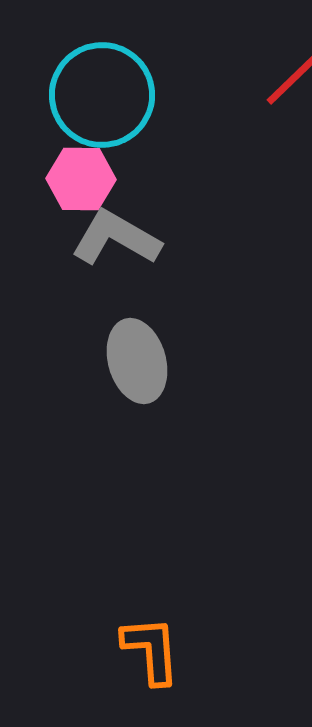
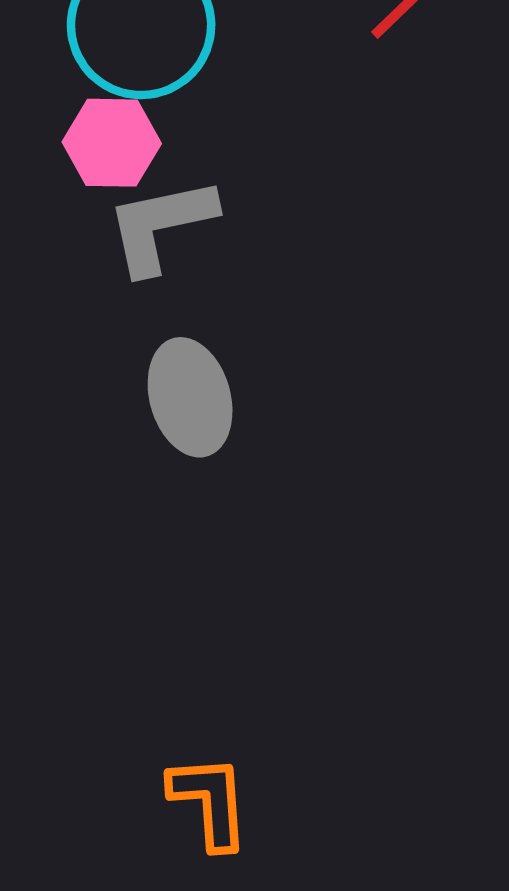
gray L-shape: (116, 238) -> (161, 225), turned -42

